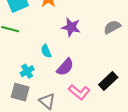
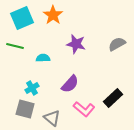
cyan semicircle: (46, 51) -> (43, 58), moved, turned 112

